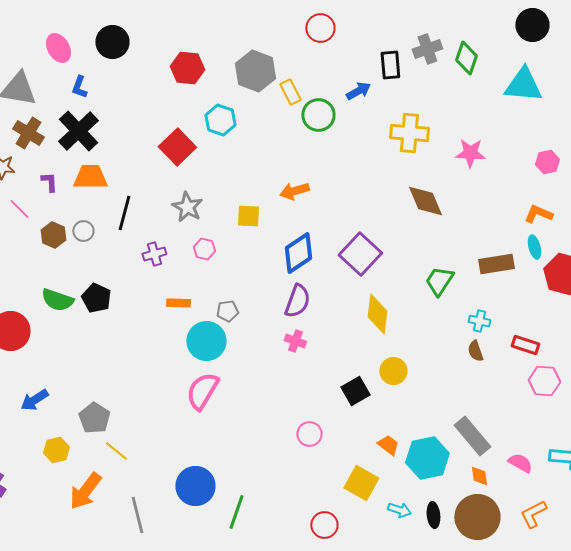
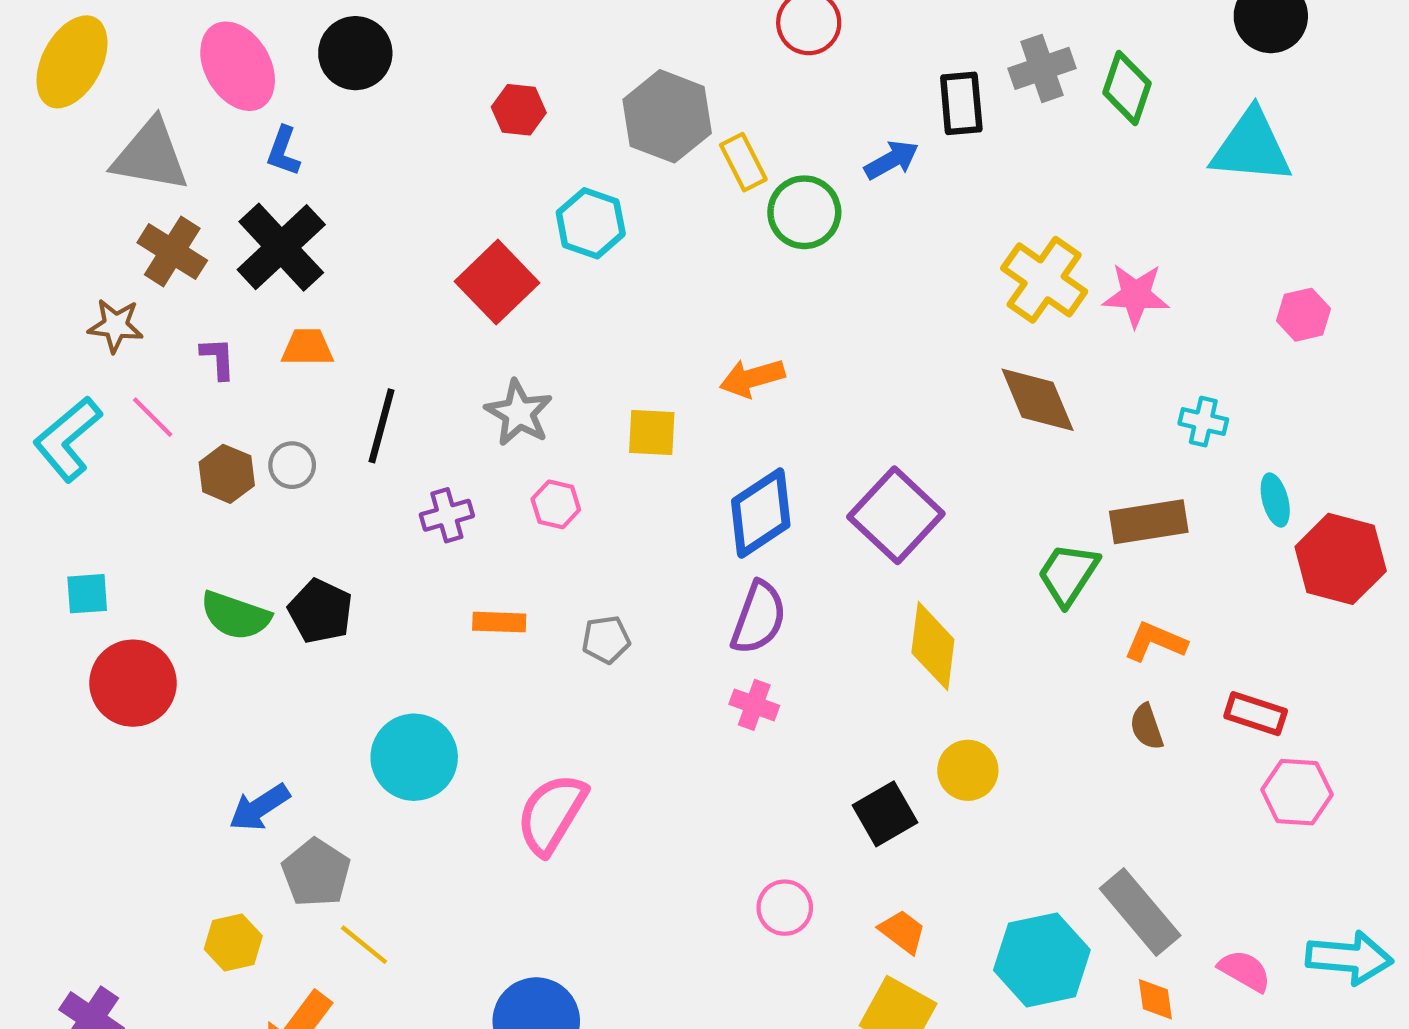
pink ellipse: (58, 48) -> (238, 66), size x1.4
red hexagon: (187, 68) -> (519, 110), size x0.7
yellow cross: (409, 133) -> (1044, 280), moved, turned 30
orange trapezoid: (90, 177) -> (307, 347), size x0.7
orange L-shape: (538, 214) -> (1155, 642), moved
brown rectangle: (496, 264) -> (1149, 522), moved
cyan cross: (479, 321) -> (1203, 422), moved
cyan circle: (206, 341) -> (414, 757), moved
blue arrow: (34, 400) -> (259, 807), moved
orange trapezoid: (388, 445) -> (902, 932), moved

